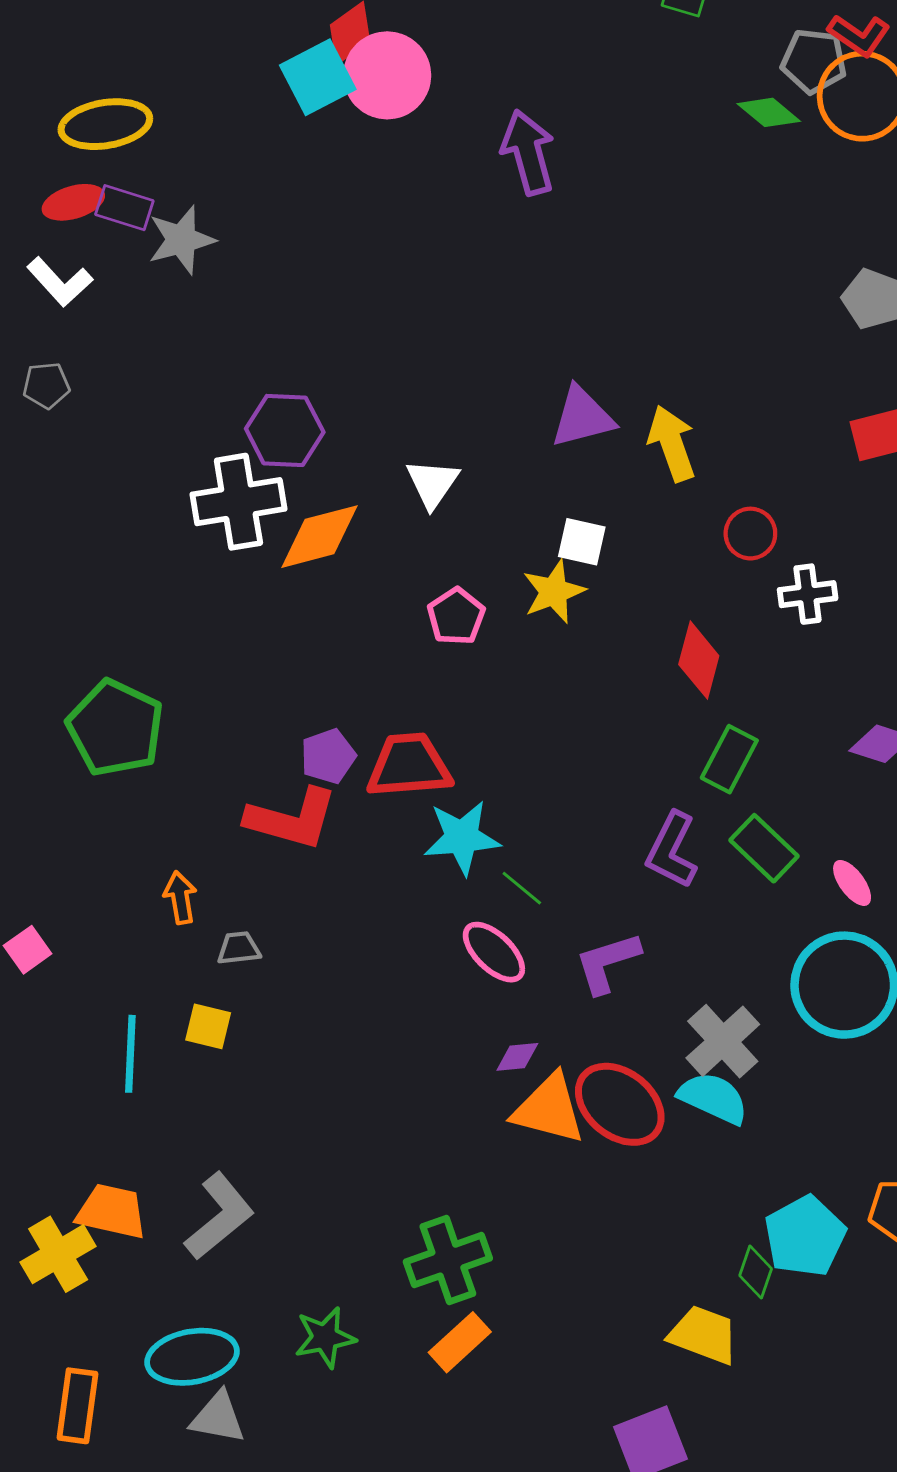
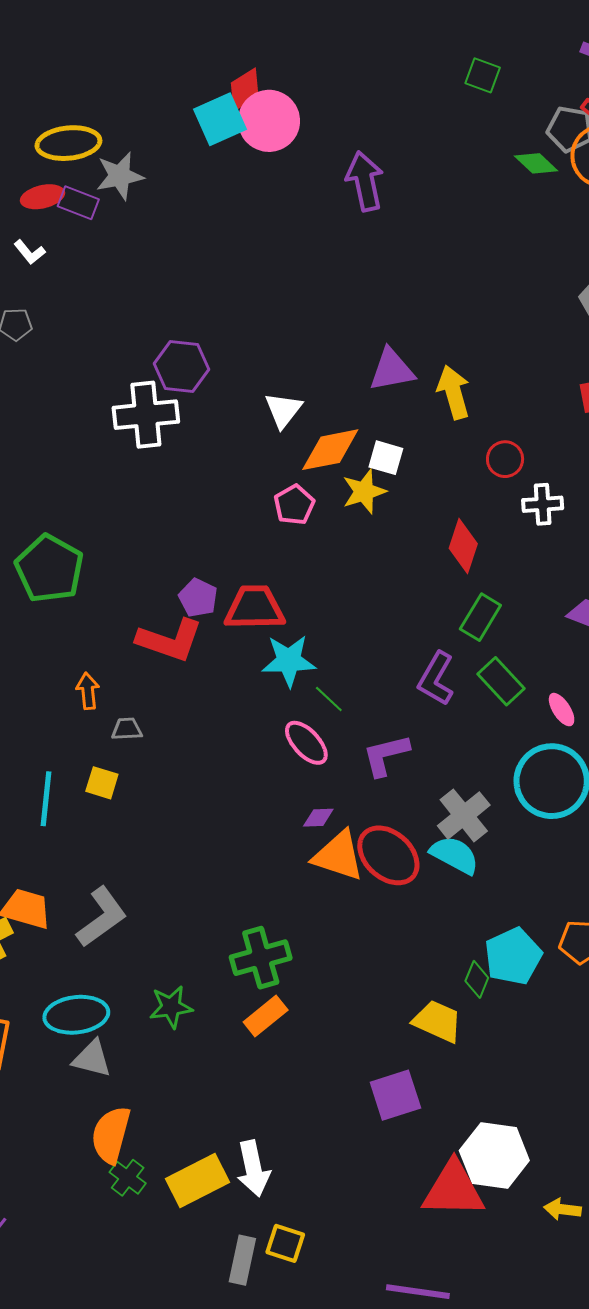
gray star: (181, 240) -> (120, 176), moved
white L-shape: (60, 282) -> (30, 252), size x0.7
orange diamond: (320, 537) -> (330, 450), moved
purple pentagon: (328, 756) -> (198, 598), turned -30

